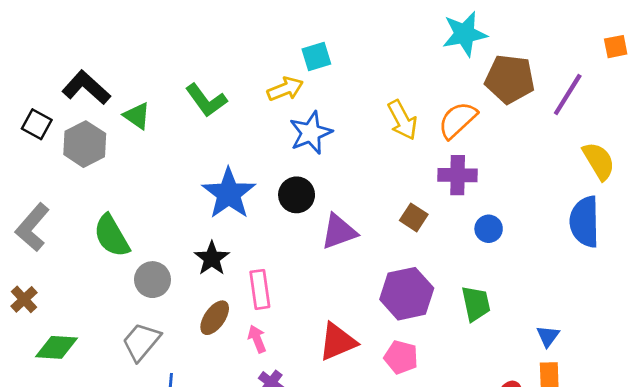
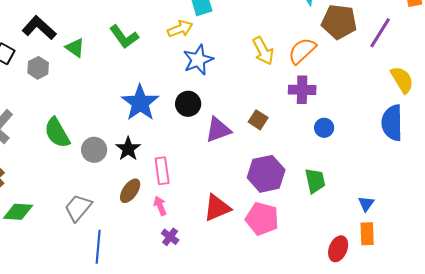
gray hexagon: (85, 144) -> (38, 68), size x0.7
brown square: (414, 217) -> (258, 120), moved
gray circle: (153, 280) -> (94, 150), moved
pink pentagon: (401, 357) -> (262, 219), size x1.4

